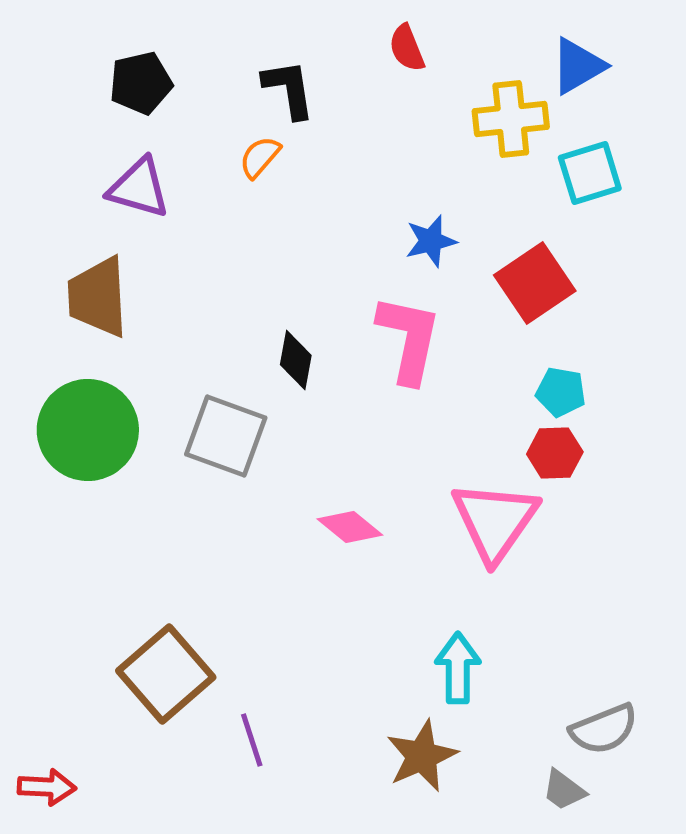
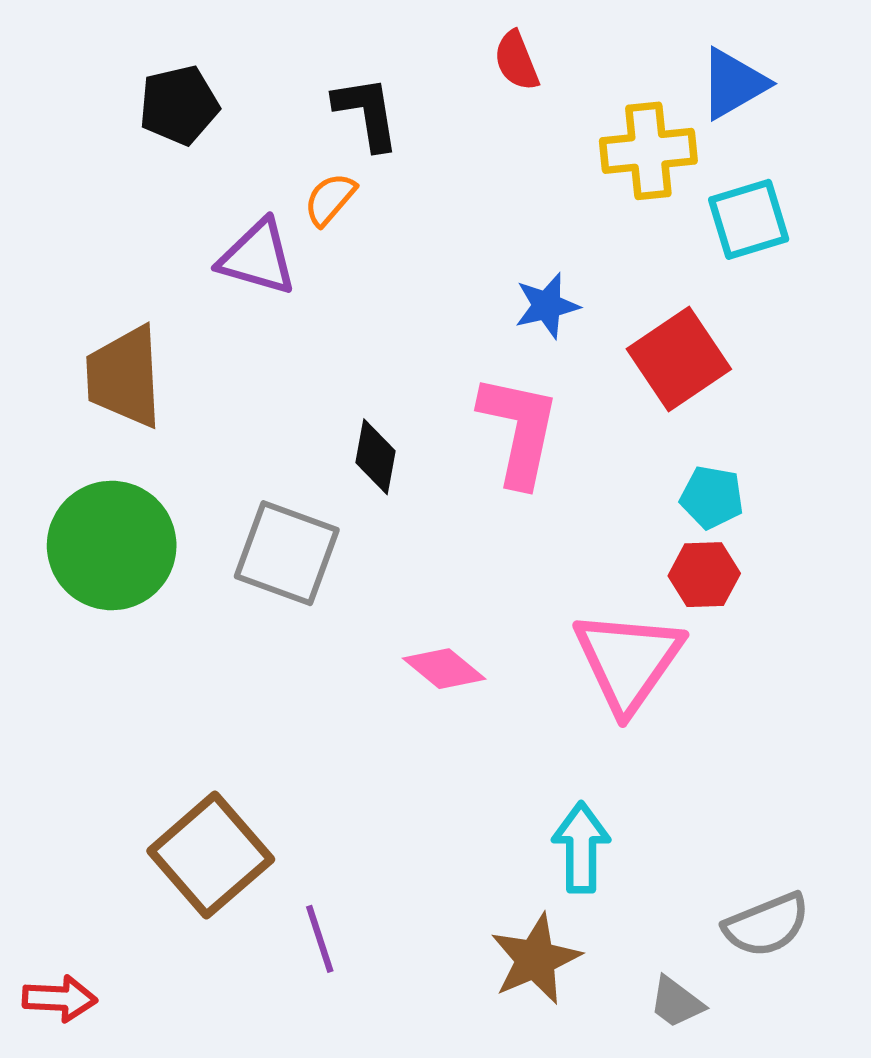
purple triangle: (139, 188) -> (258, 257), moved
gray trapezoid: (564, 790) -> (676, 1002), moved

